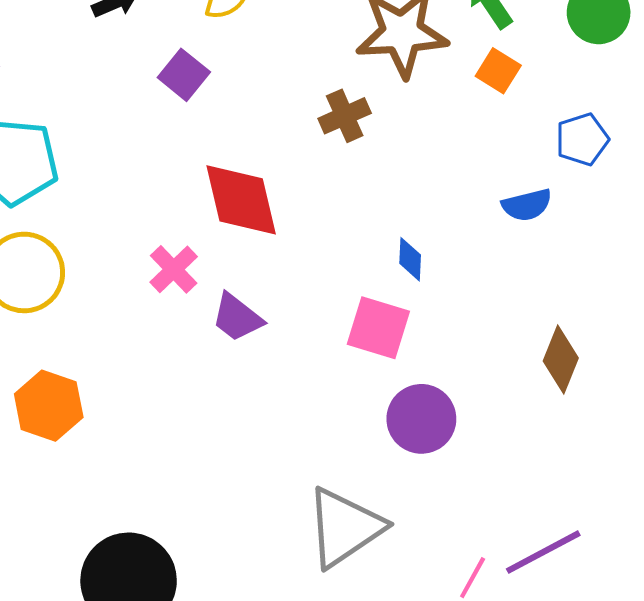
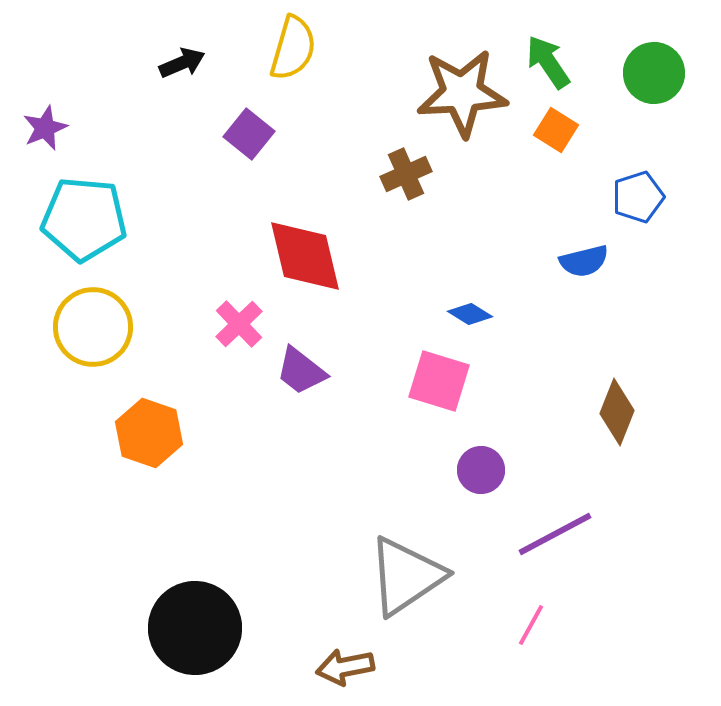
blue diamond: (410, 259) -> (470, 314), turned -60
orange hexagon: (49, 406) -> (149, 433), moved
purple circle: (421, 419) -> (481, 470), size x0.7
purple line: (543, 552) -> (555, 534), moved

